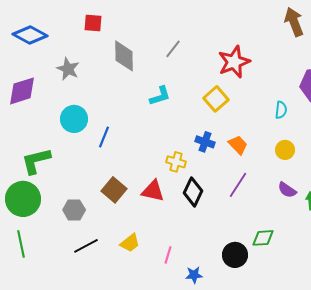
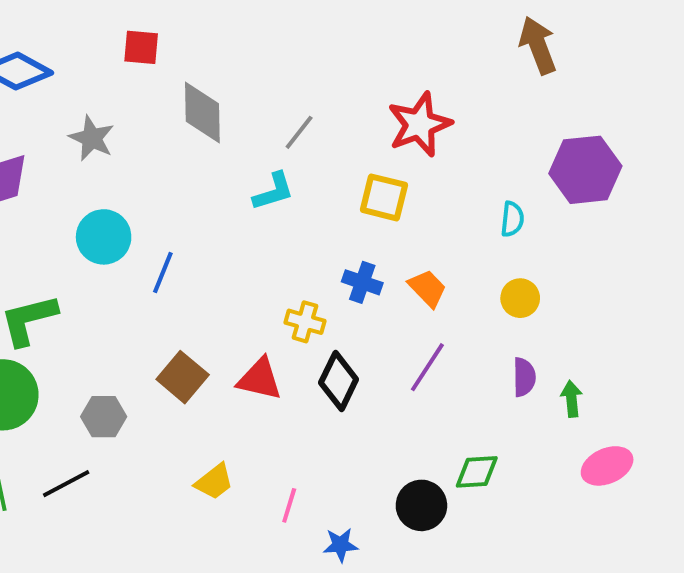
gray line: (173, 49) -> (299, 132), moved
yellow square: (216, 99) -> (384, 197), turned -35
purple semicircle: (287, 190) -> (524, 377), turned -126
black line: (86, 246) -> (66, 484), moved

